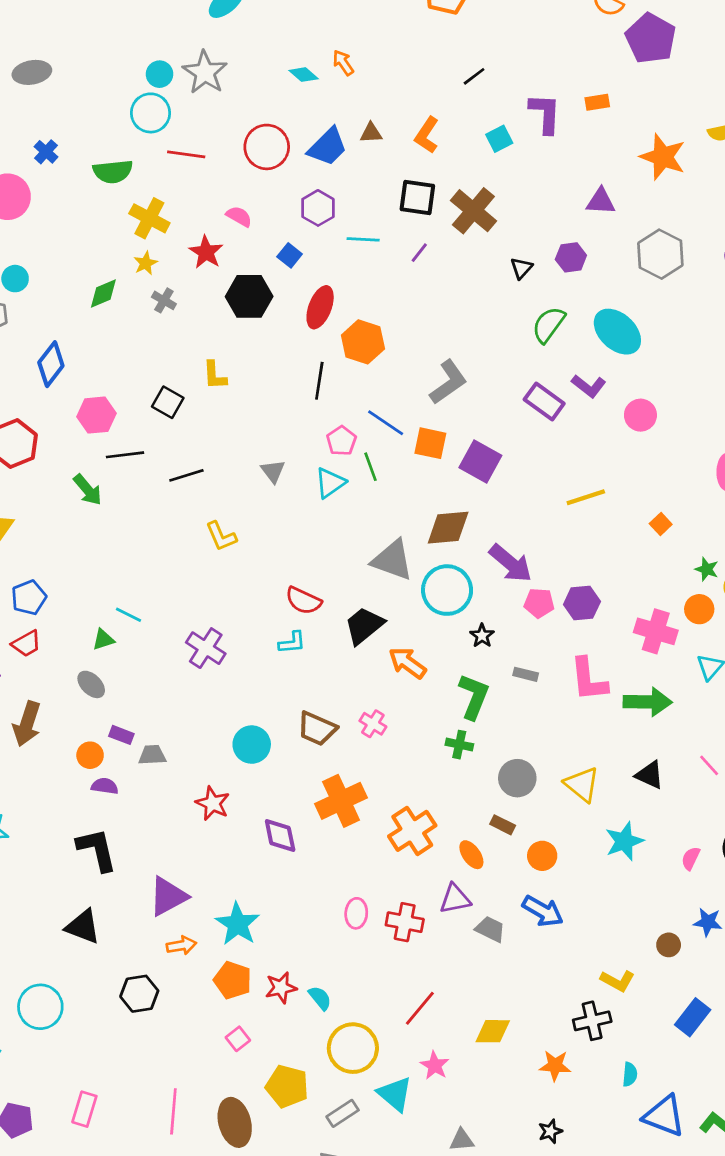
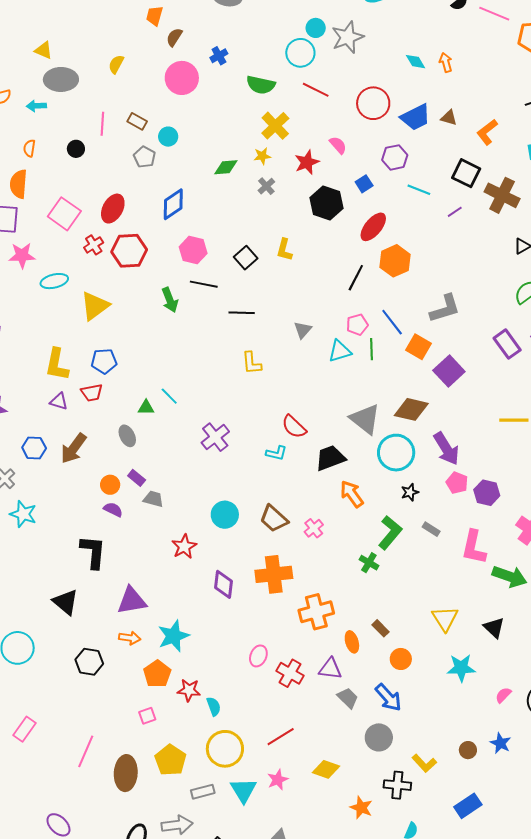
brown cross: (473, 211) -> (502, 195), turned -32
gray circle: (517, 778) -> (379, 737), moved

